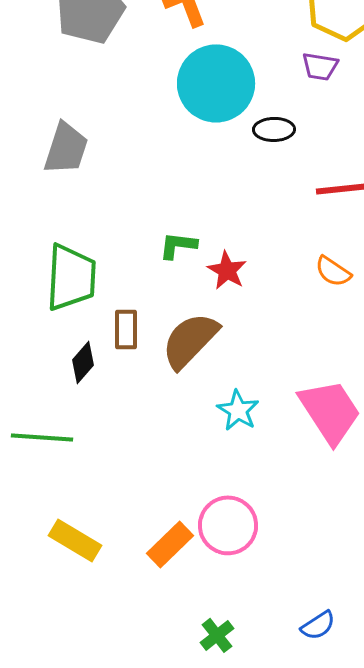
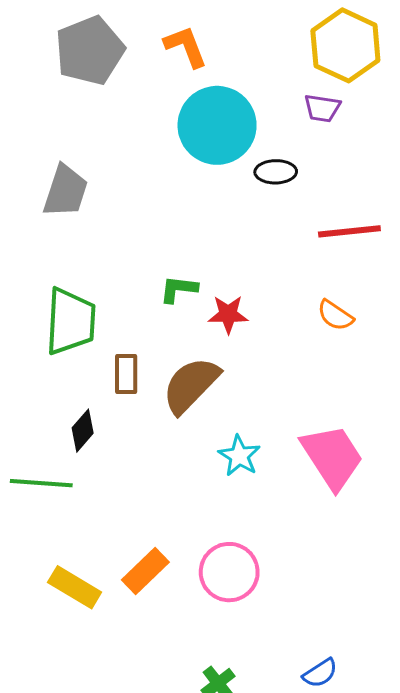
red star: (227, 270) -> (228, 314), turned -30
black diamond: (83, 362) -> (83, 431), moved
orange rectangle: (170, 544) -> (145, 571), moved

